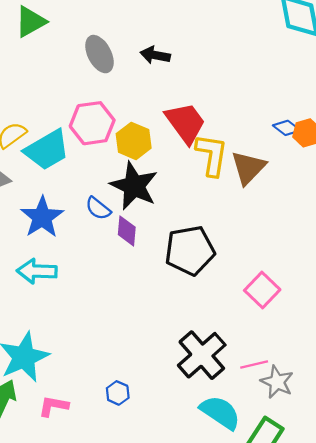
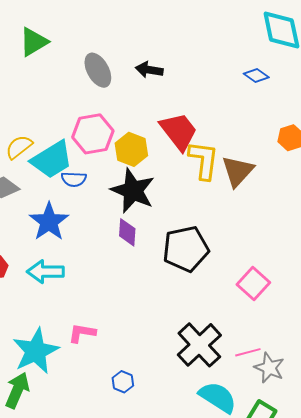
blue diamond: (287, 128) -> (256, 76), moved
blue semicircle: (98, 208) -> (74, 179), moved, turned -35
pink L-shape: (53, 406) -> (82, 333), moved

